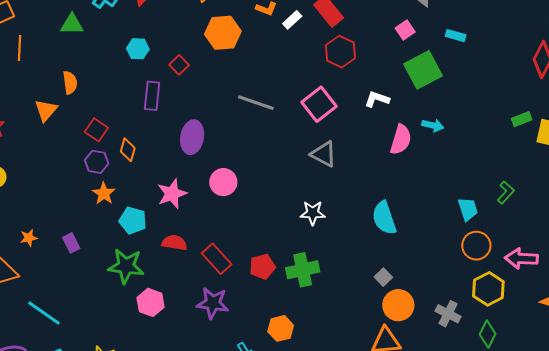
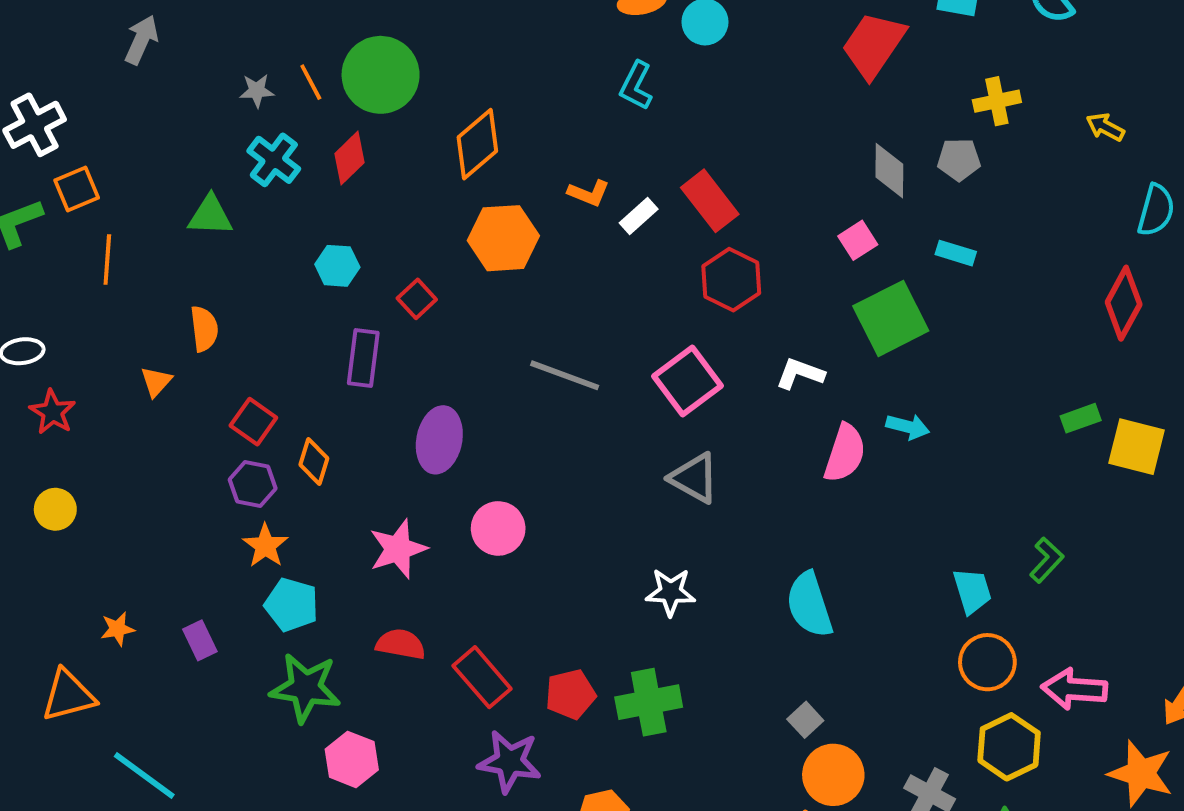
orange triangle: (46, 110) -> (156, 382), size x0.7
cyan pentagon: (133, 220) -> (292, 605), moved
purple star: (213, 303) -> (510, 761), moved

